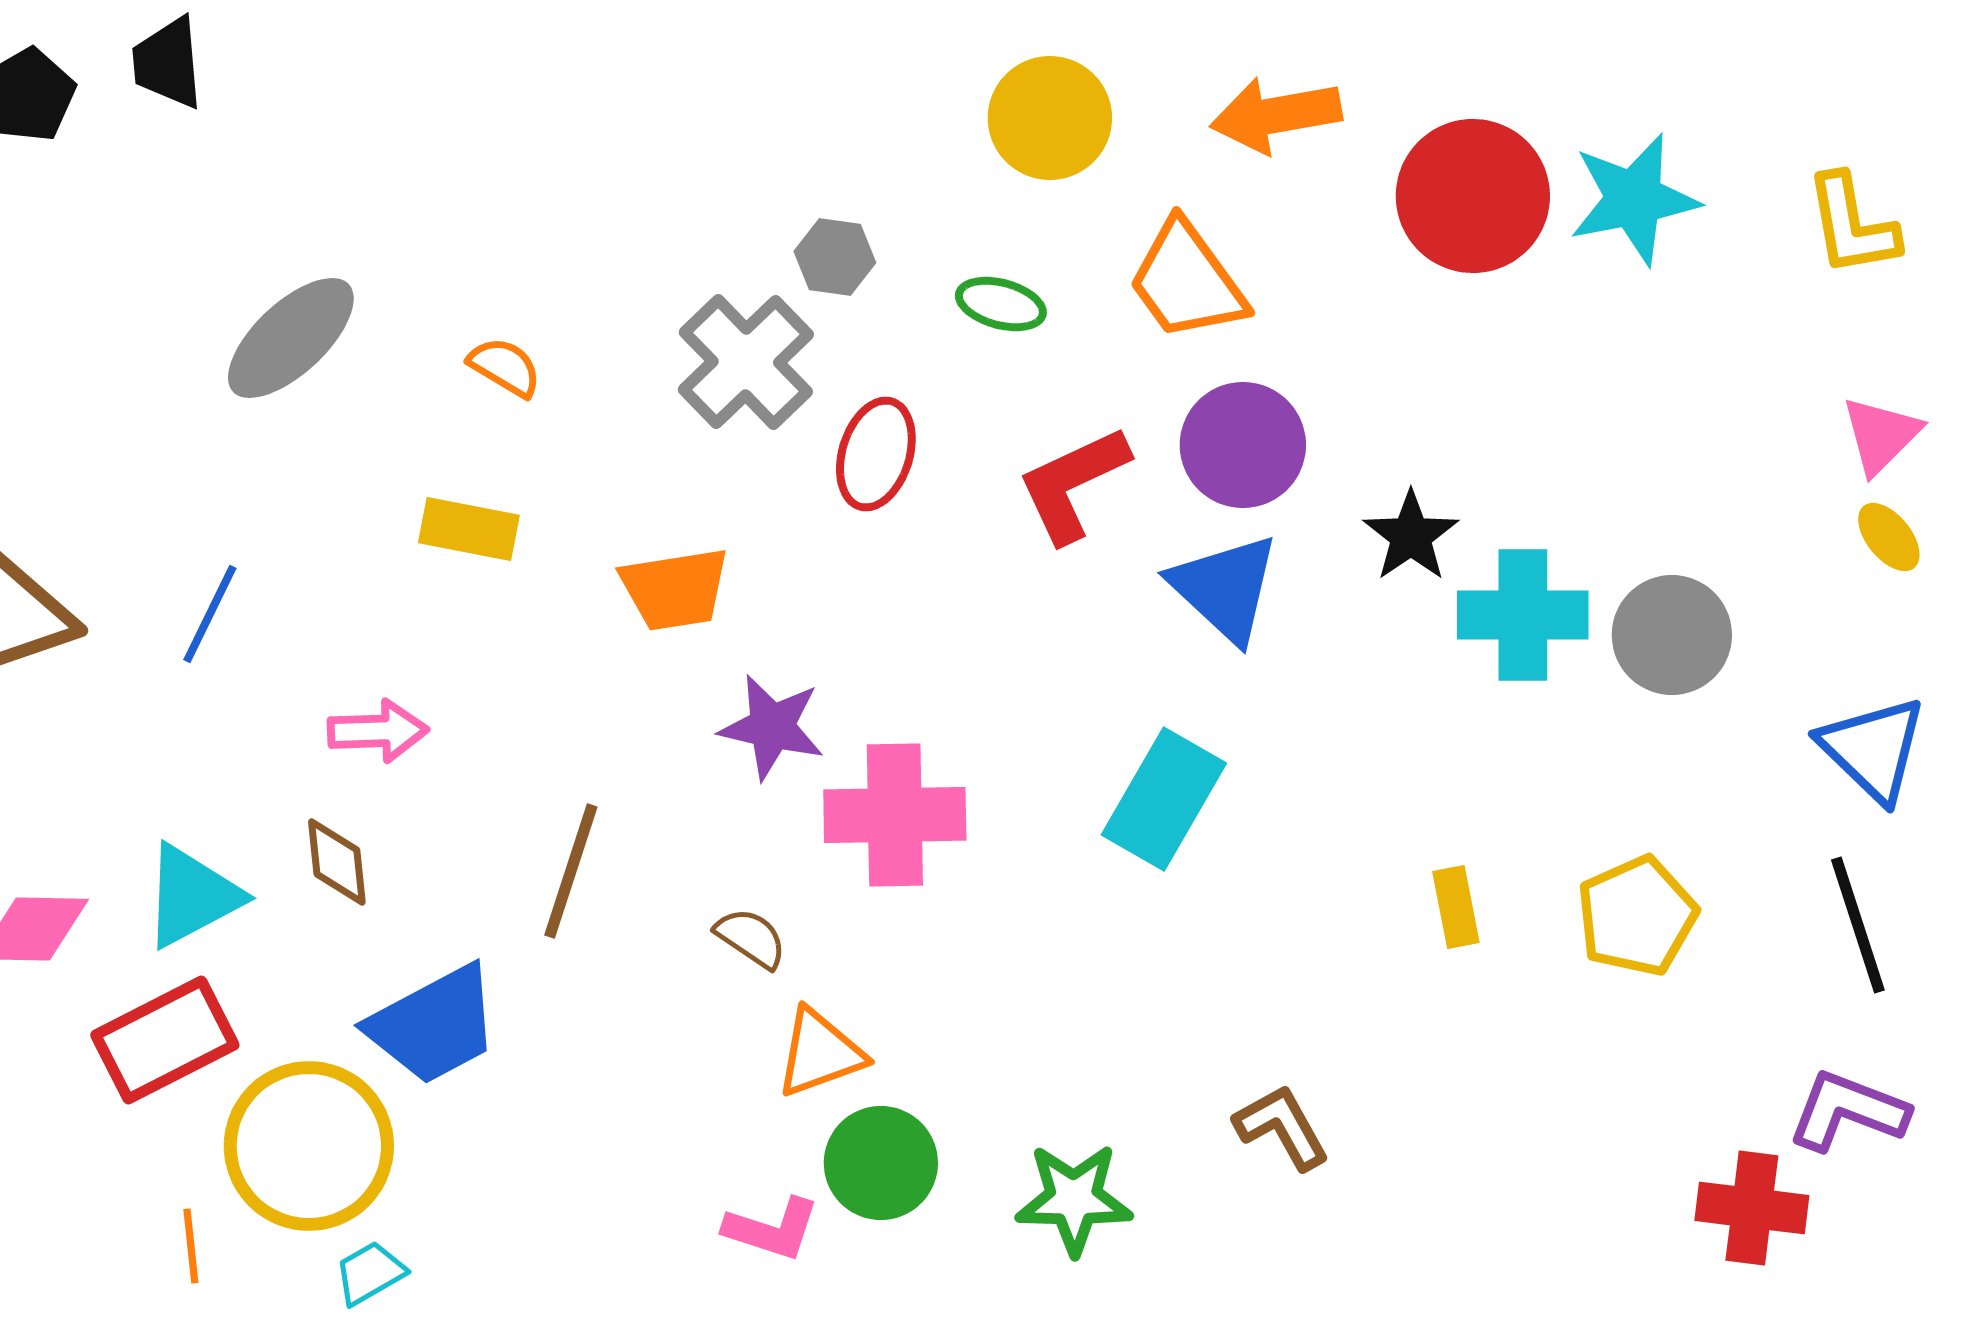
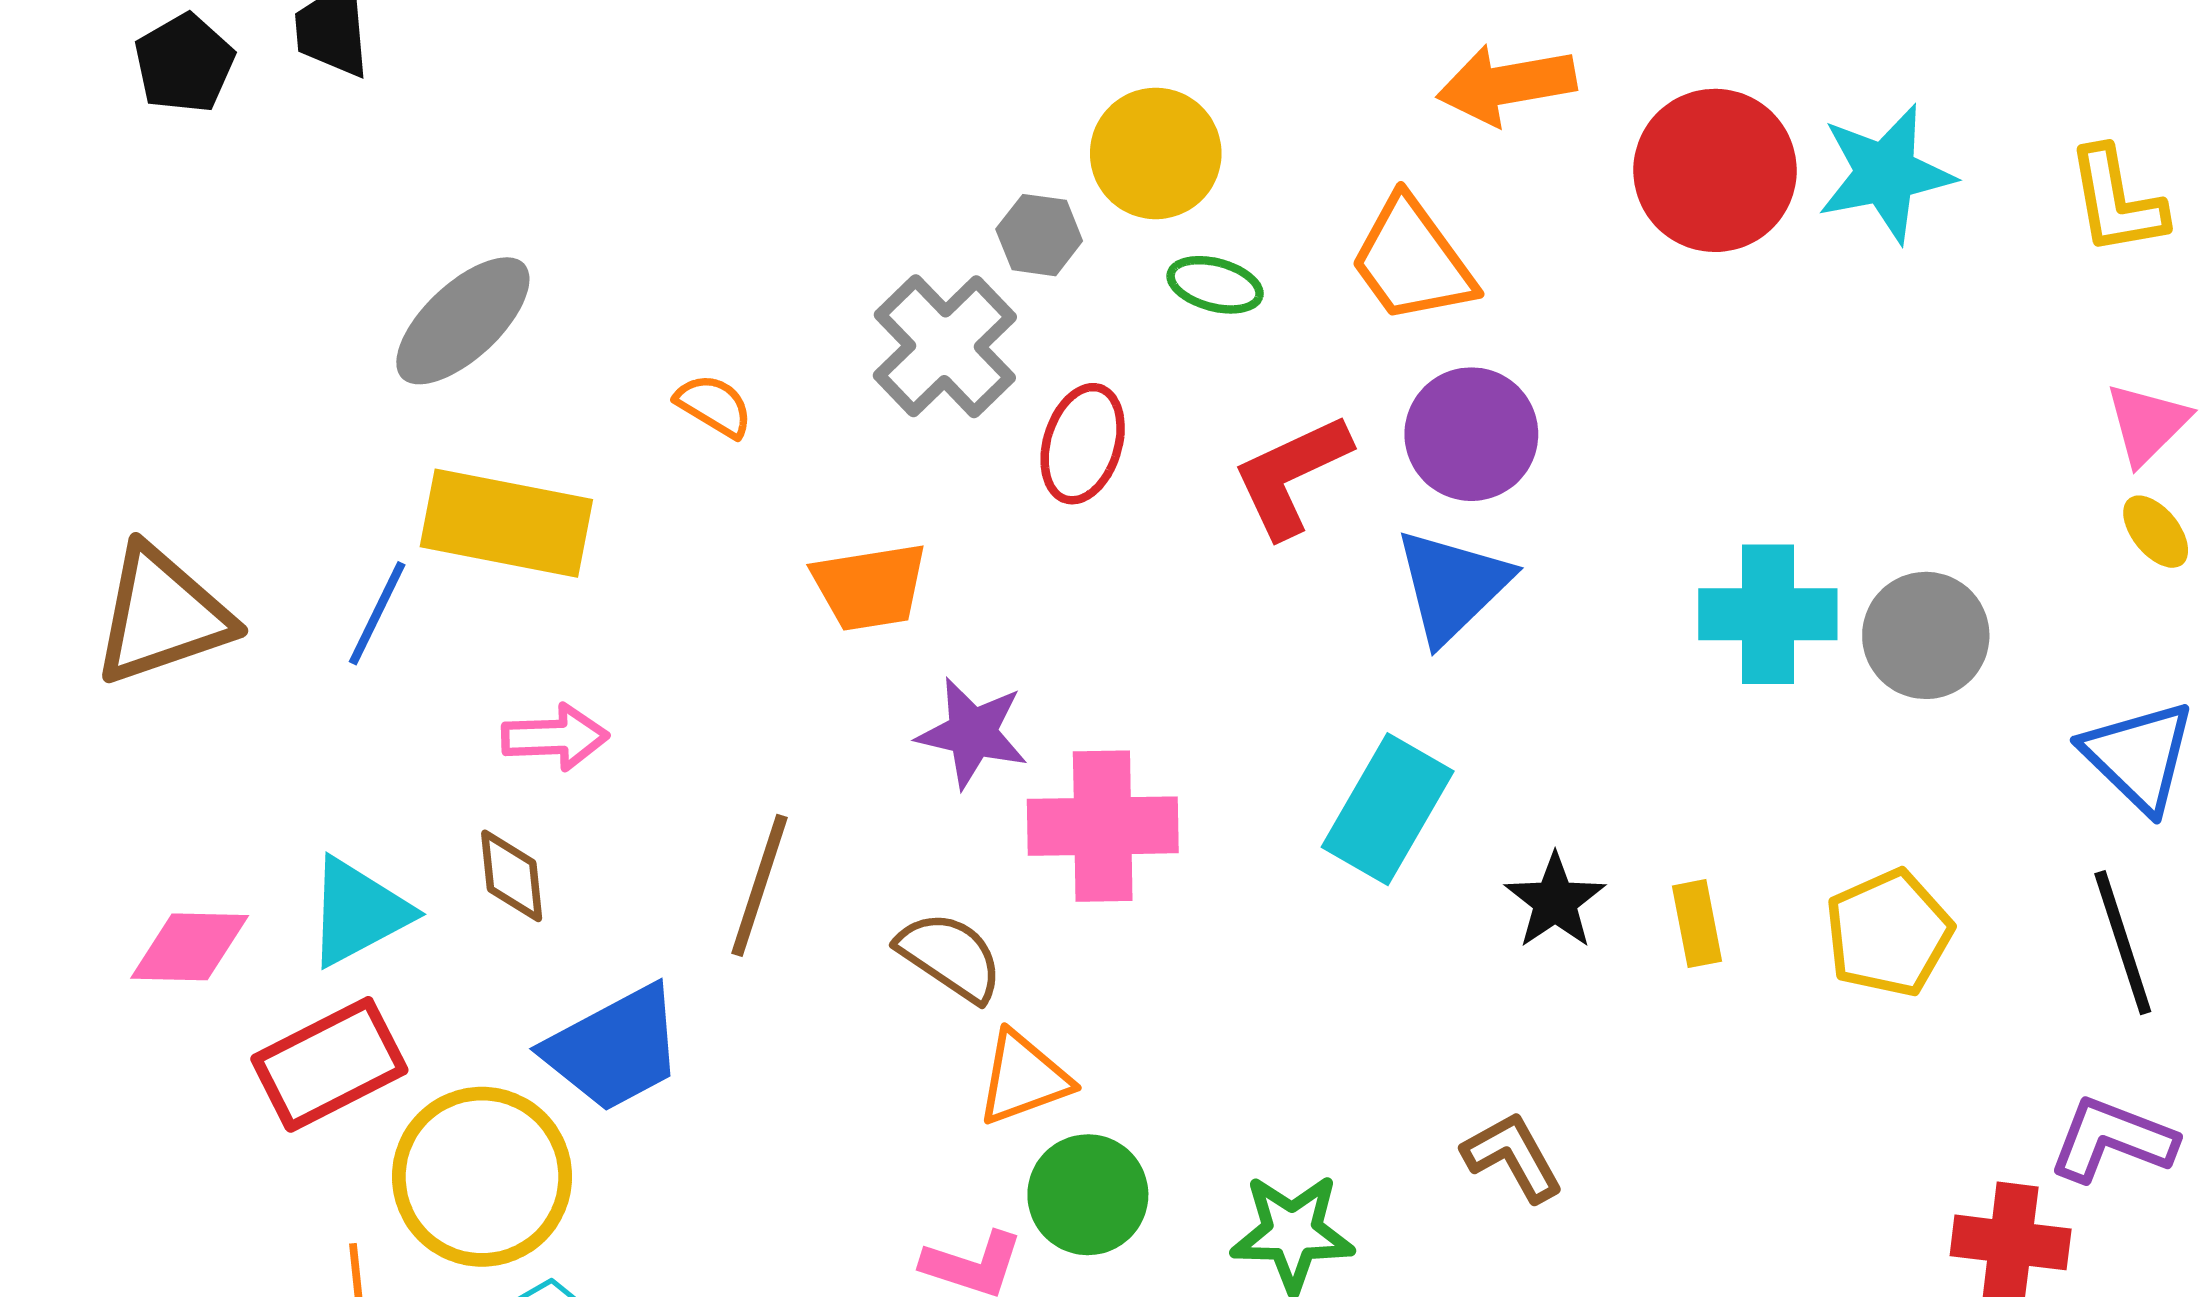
yellow circle: (1050, 118) -> (1156, 153), moved
orange semicircle: (505, 367) -> (714, 406), moved
yellow rectangle: (469, 529) -> (506, 523), moved, size x1.6
black star: (1411, 536) -> (1555, 901), moved
blue triangle: (1225, 588) -> (1452, 586), turned 33
brown semicircle: (751, 938) -> (950, 956), size x1.4

